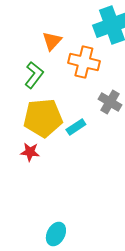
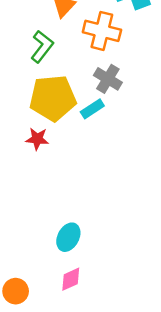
gray cross: (110, 102) -> (108, 79), moved

